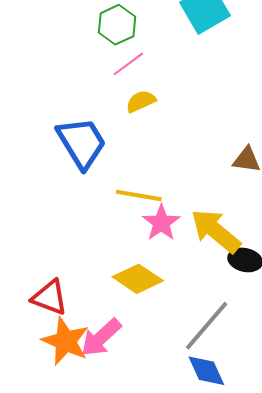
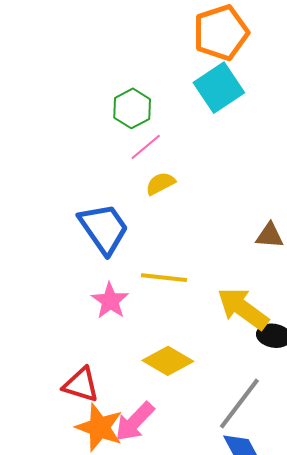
pink star: (161, 223) -> (110, 301), moved

